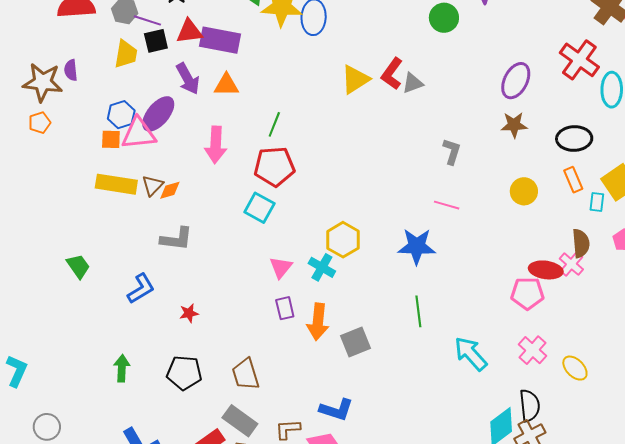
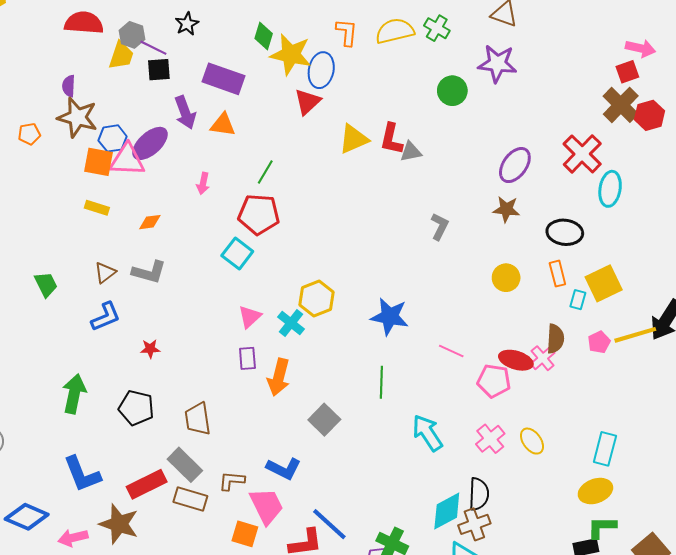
red triangle: (189, 31) -> (307, 102), moved, turned -44
yellow trapezoid: (126, 54) -> (121, 55), moved
red L-shape: (392, 74) -> (391, 139), turned -32
brown star: (43, 82) -> (77, 117), moved
orange square: (111, 139) -> (98, 162), size x1.4
pink arrow: (216, 145) -> (203, 183), size x0.6
yellow rectangle: (116, 184) -> (97, 208), size x0.6
brown triangle: (152, 186) -> (105, 273), moved
pink line: (447, 205) -> (451, 351), moved
gray square: (355, 342) -> (324, 420), moved, turned -32
green arrow: (122, 368) -> (74, 394), size x1.4
yellow ellipse: (575, 368) -> (532, 441), moved

